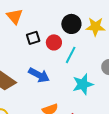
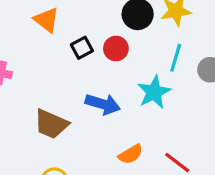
cyan line: (71, 55) -> (176, 58), moved
cyan star: (83, 84) -> (154, 92), moved

